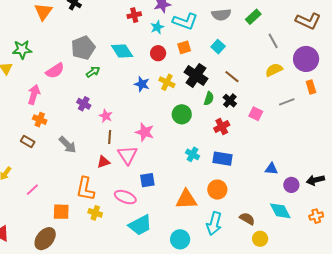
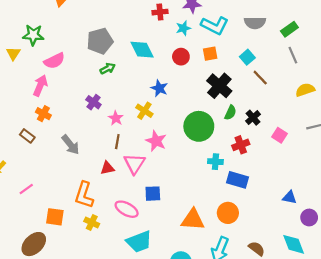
gray line: (273, 41) -> (293, 55), moved
pink semicircle: (55, 71) -> (54, 61), moved
brown line: (232, 77) -> (260, 78), moved
yellow cross: (167, 82) -> (144, 111), moved
green circle: (182, 114) -> (199, 126), size x1.4
cyan cross: (193, 154) -> (215, 162), moved, turned -32

